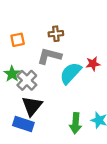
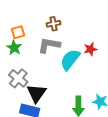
green star: (12, 74) -> (14, 48), moved
gray cross: (27, 80) -> (18, 78), moved

